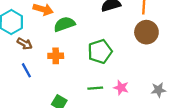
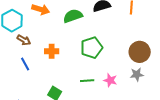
green semicircle: (64, 24) -> (73, 16), moved
brown circle: (146, 32) -> (140, 52), moved
gray star: (158, 90) -> (137, 74), moved

